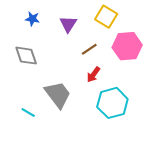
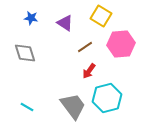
purple triangle: (68, 24) -> (65, 23), turned -30
gray trapezoid: (58, 95) -> (73, 106), moved

